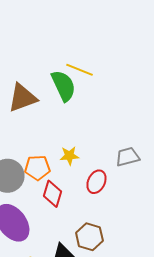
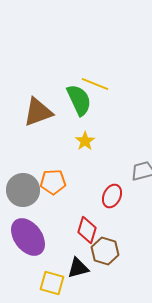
yellow star: (69, 156) -> (85, 141), moved, turned -30
red diamond: (52, 194) -> (87, 230), moved

